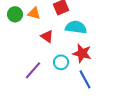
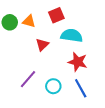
red triangle: (47, 36) -> (42, 45), turned 40
cyan circle: (61, 62) -> (53, 86), moved

